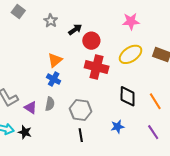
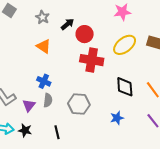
orange triangle: (55, 60) -> (44, 46), moved, turned -42
blue cross: (54, 79) -> (44, 81), moved
purple triangle: (31, 108) -> (29, 105), turned 40
black line: (81, 135) -> (57, 132), moved

